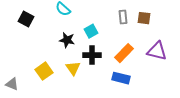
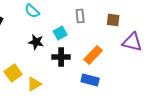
gray rectangle: (123, 17) -> (80, 16), moved
purple triangle: (157, 51) -> (132, 42), moved
yellow triangle: (73, 68) -> (34, 84), moved, turned 35

